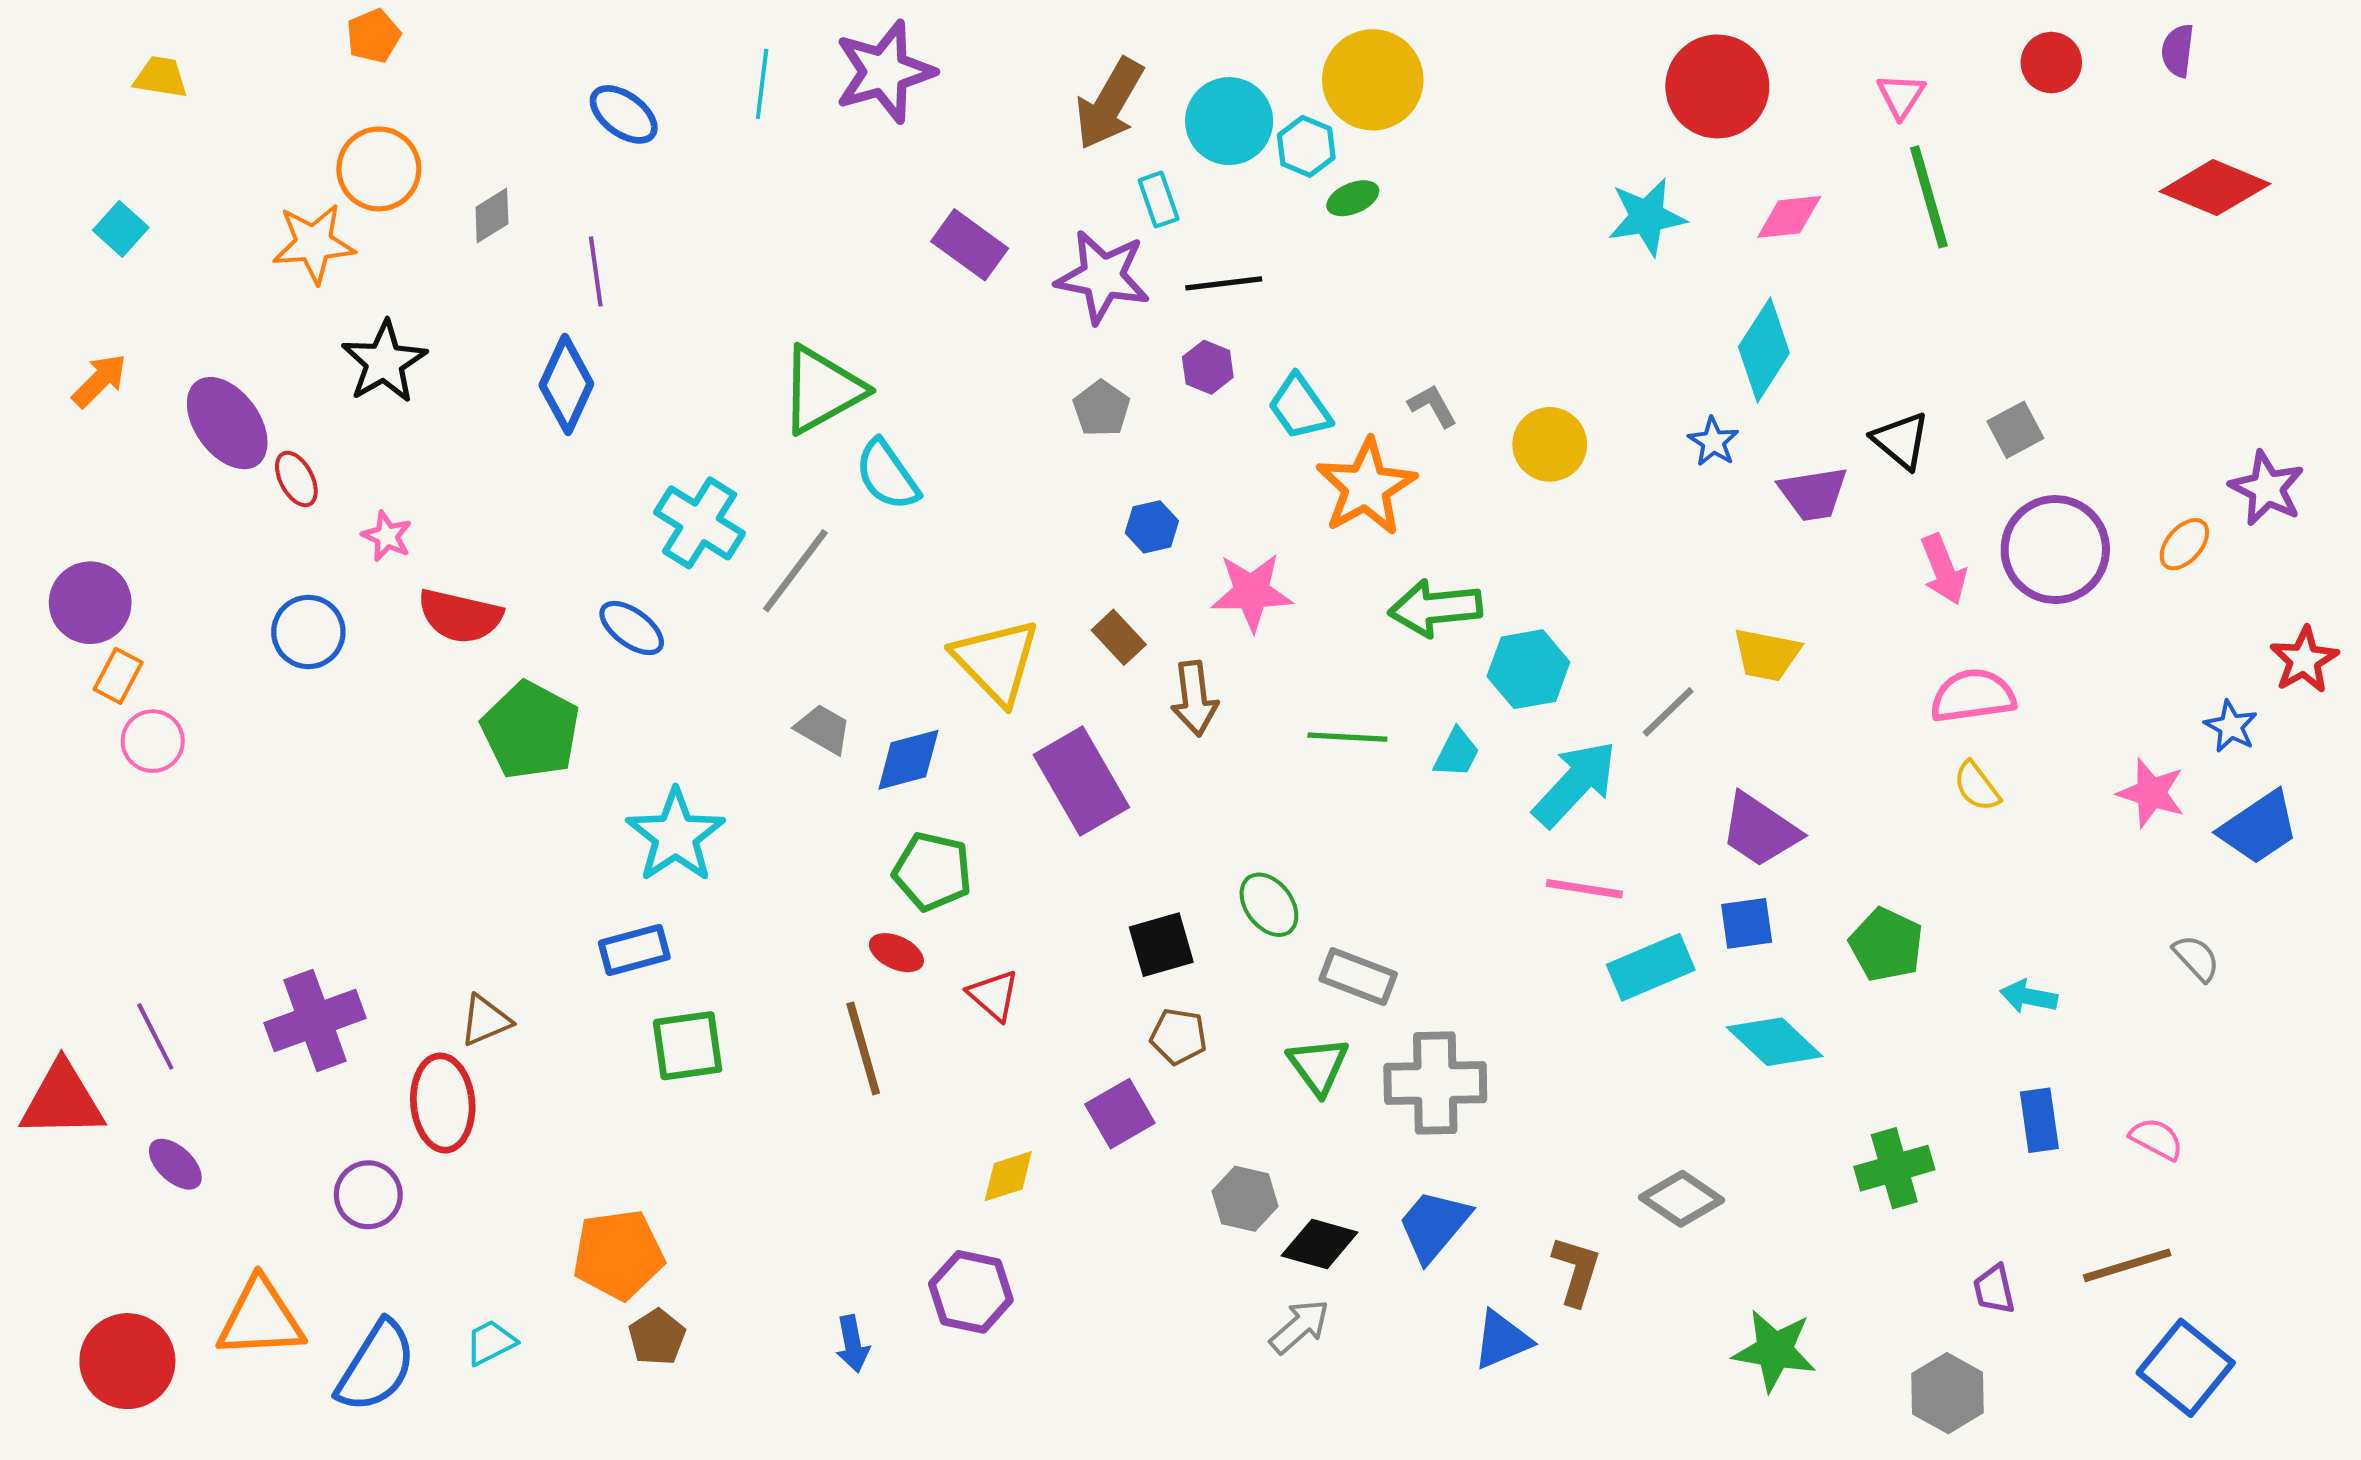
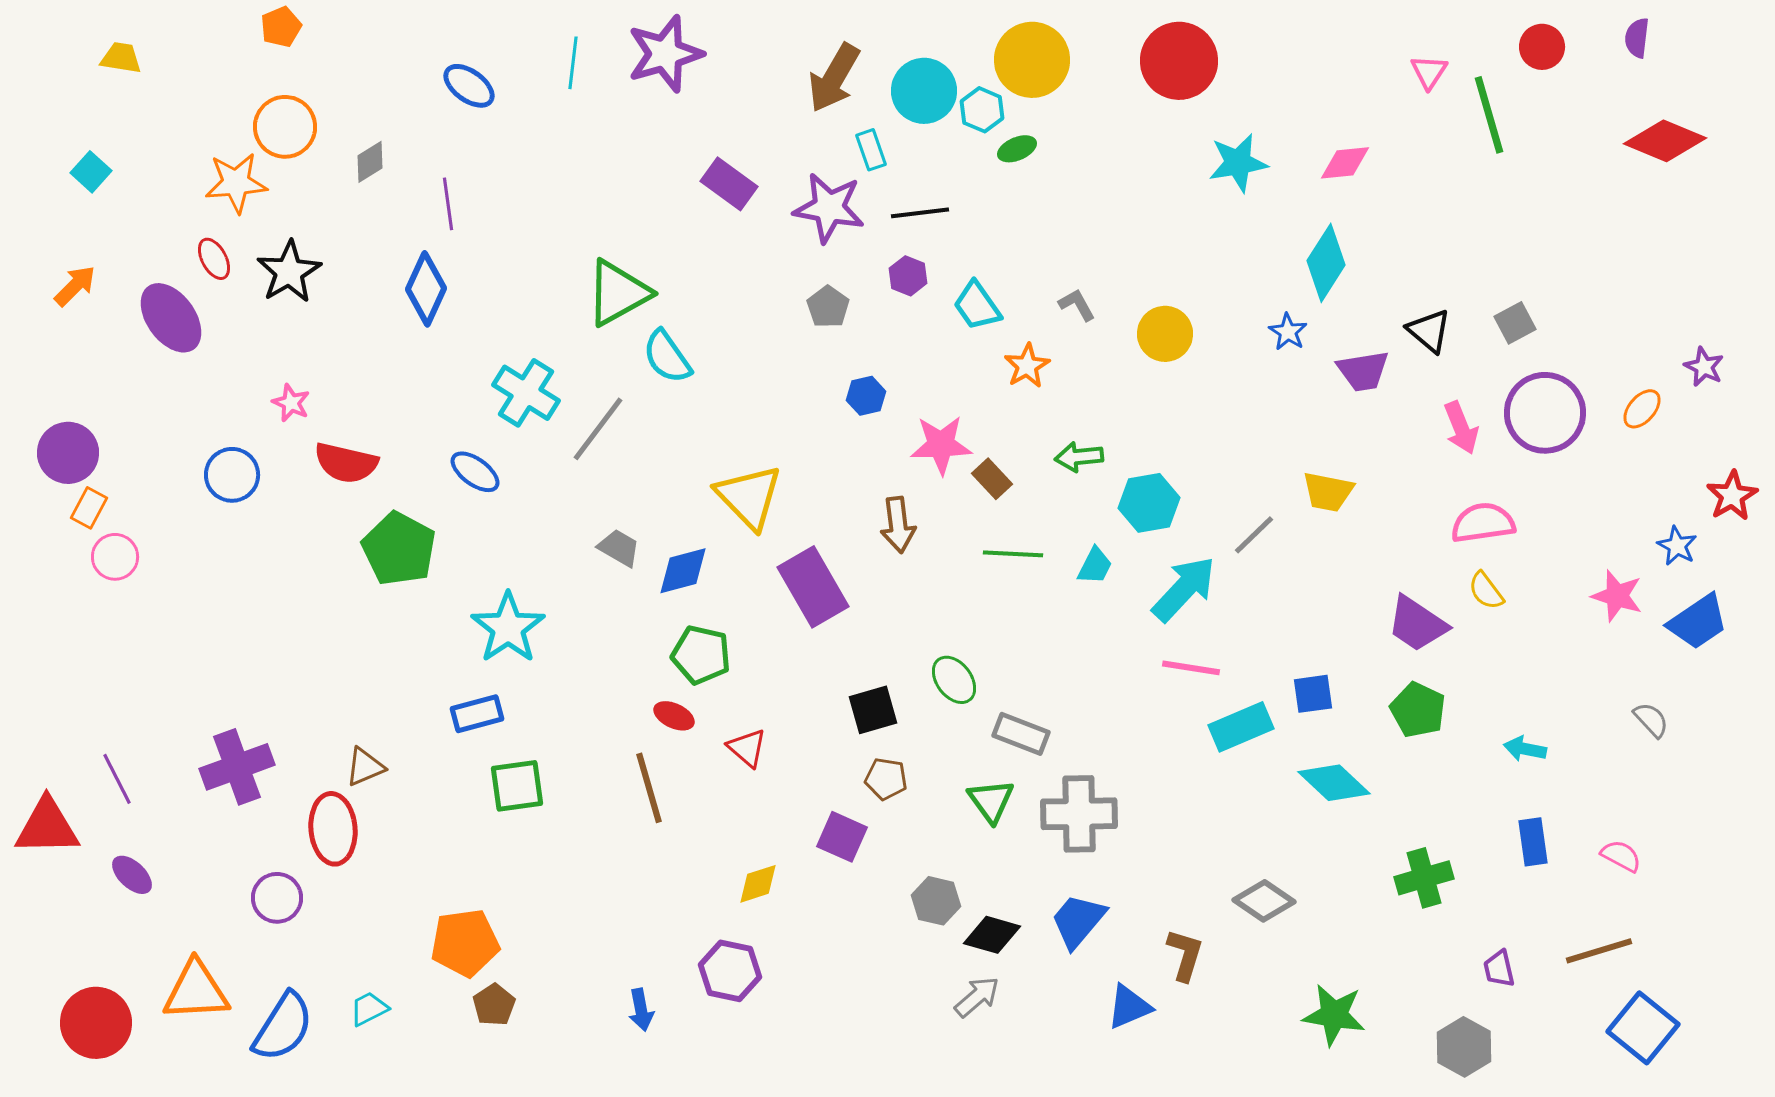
red circle: (1717, 86) -> (1179, 61), moved
green line: (1929, 197) -> (1489, 115), moved
red ellipse: (296, 479) -> (214, 259), moved
orange star: (1366, 487) -> (1027, 366), size x0.6
purple star: (2267, 488) -> (1704, 367), size x0.7
green arrow: (1435, 608) -> (1079, 457), size x0.7
brown rectangle: (1119, 637) -> (992, 479), moved
purple trapezoid: (1760, 830) -> (1417, 624), moved
purple square: (1120, 1114) -> (842, 837), turned -36

